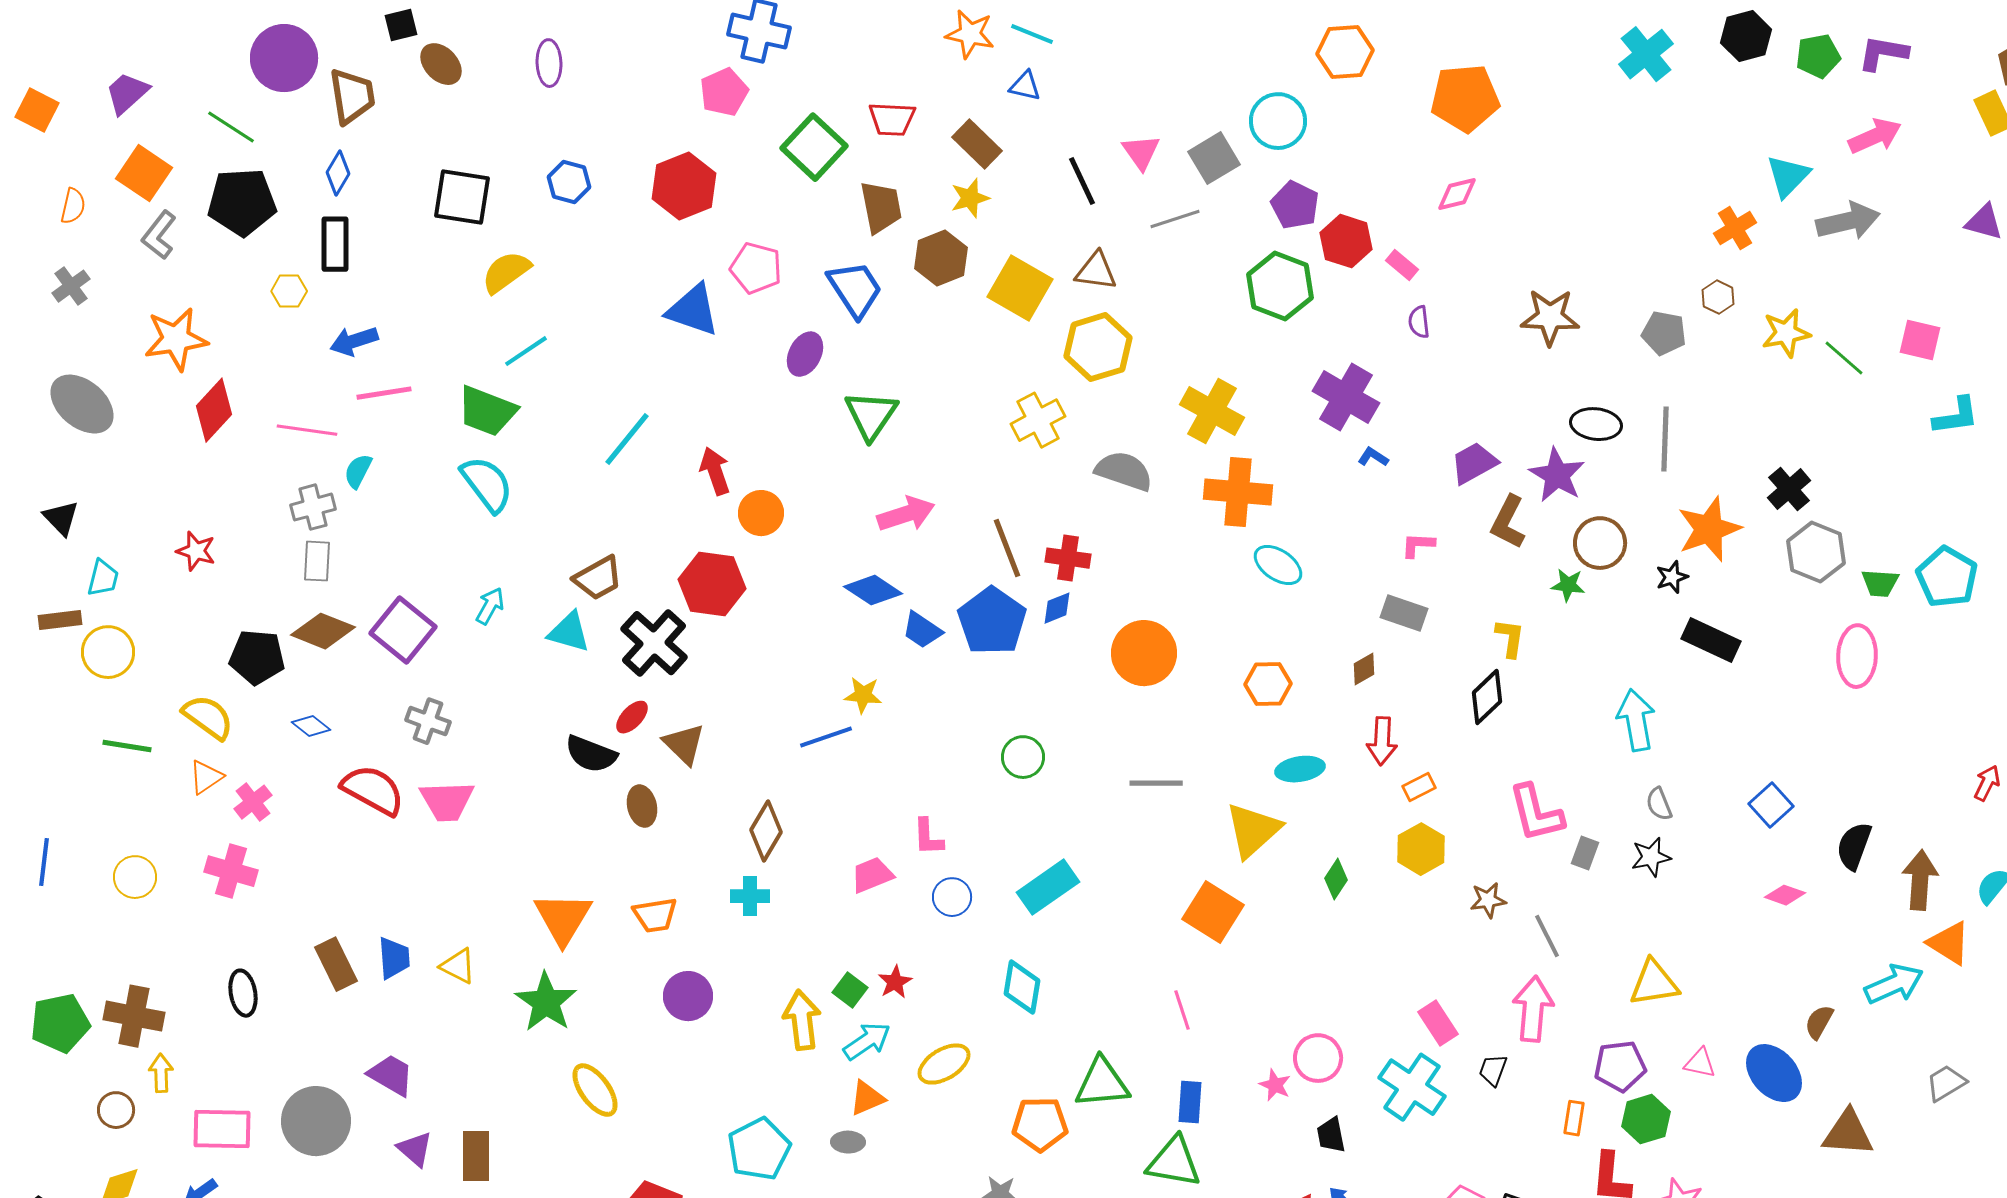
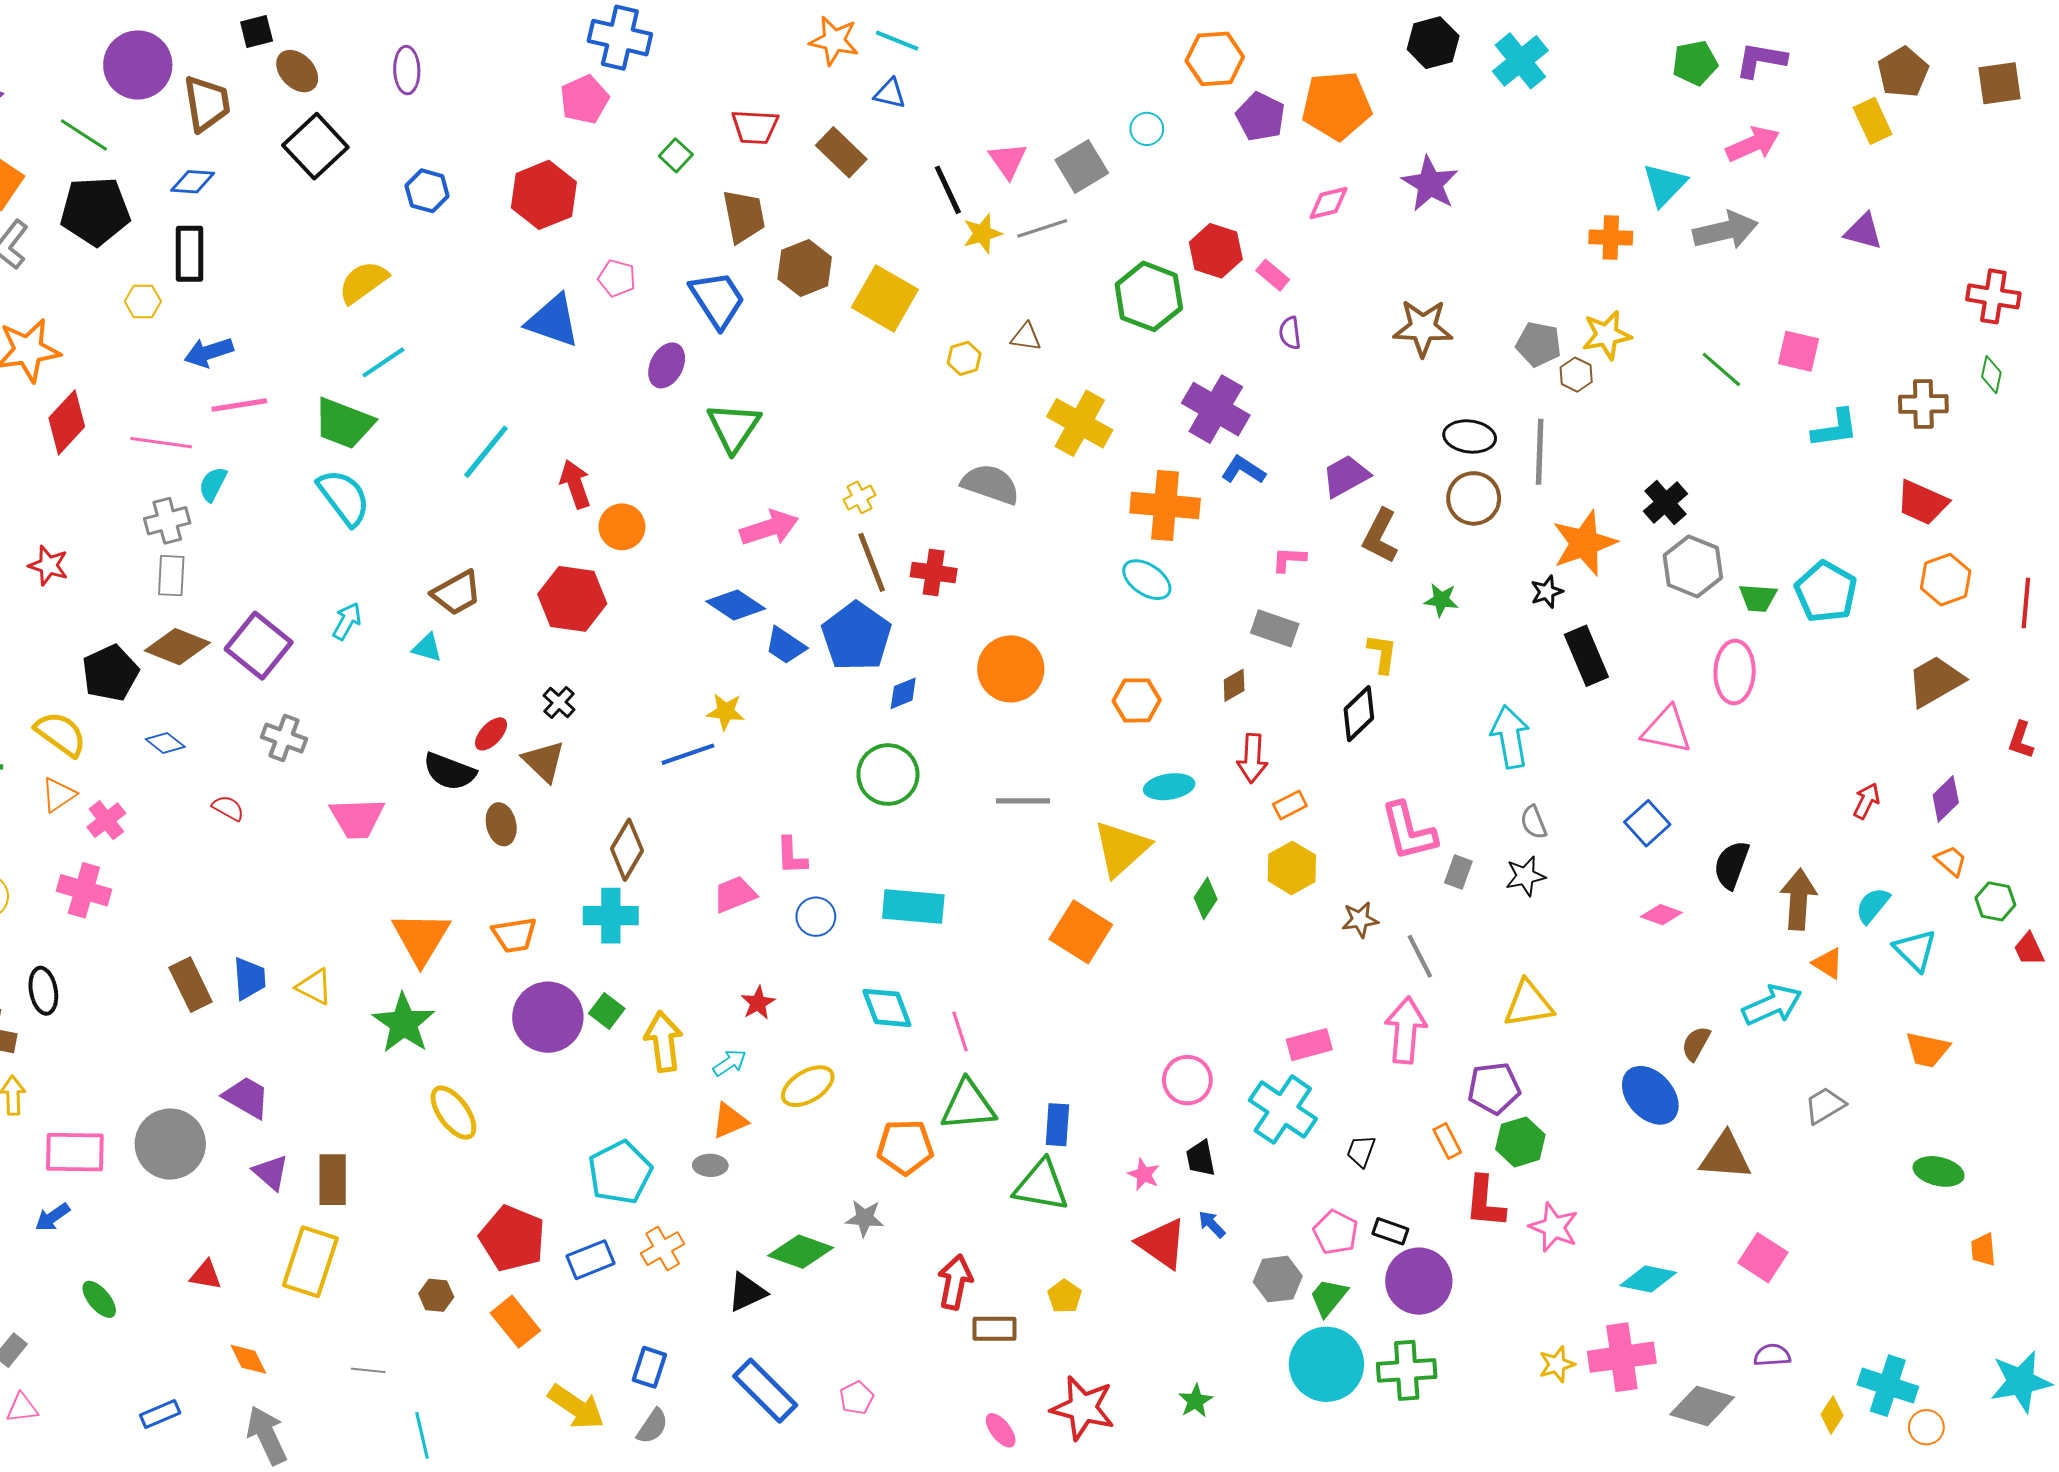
black hexagon: (1746, 36) -> (1433, 43), moved
cyan circle: (1278, 121) -> (1147, 129), size x0.6
green square: (814, 147) -> (676, 155), size x0.5
blue diamond: (338, 173) -> (193, 182), turned 63
black square: (462, 197) -> (315, 146), moved, turned 38
yellow star: (970, 198) -> (982, 233), moved
purple pentagon: (1295, 205) -> (1260, 117), moved
orange cross: (1735, 228) -> (1611, 238), turned 33
pink pentagon: (756, 268) -> (617, 278), size x0.7
brown triangle: (1096, 271) -> (1026, 337), moved, size x0.7
brown hexagon: (1718, 297) -> (1576, 375), moved
yellow star: (1786, 333) -> (1607, 335), moved
yellow hexagon: (1098, 347) -> (964, 358), size x0.5
yellow cross: (1038, 420) -> (860, 497), moved, size x0.6
blue L-shape: (1373, 457) -> (1243, 470), size x1.4
purple star: (1557, 475) -> (1430, 184), moved
orange cross: (1238, 492) -> (1165, 506), moved
brown circle: (1600, 543) -> (1474, 498), moved
blue diamond: (1057, 608) -> (903, 693), moved
cyan triangle: (569, 632) -> (427, 648), size x0.7
black rectangle: (1711, 640) -> (1586, 656), turned 42
black cross: (654, 643) -> (559, 702), moved, size x0.5
black pentagon: (257, 657) -> (110, 673), turned -30
green circle: (1023, 757) -> (888, 775), size x1.4
red semicircle: (373, 790) -> (228, 808), size x0.5
pink trapezoid: (447, 801) -> (357, 818), moved
cyan rectangle: (1048, 887) -> (913, 906), turned 40
cyan cross: (750, 896) -> (611, 916), size x1.4
orange triangle: (1949, 943) -> (1828, 963), size x0.7
cyan diamond: (1022, 987) -> (887, 1008), turned -30
green square: (850, 990) -> (607, 1011), moved
black ellipse: (243, 993) -> (43, 991), moved
purple circle: (688, 996) -> (548, 1017), size x1.4
pink line: (1182, 1010) -> (960, 1031), moved
pink rectangle: (1438, 1023) -> (1309, 1045), turned -72
cyan arrow: (867, 1041) -> (730, 1063), size x0.7
pink triangle: (1700, 1063) -> (1667, 730), moved, size x1.6
black trapezoid: (1493, 1070) -> (1361, 1151), moved
pink star: (1275, 1085) -> (1144, 1174), moved
orange rectangle: (1574, 1118) -> (1447, 1141), turned -36

